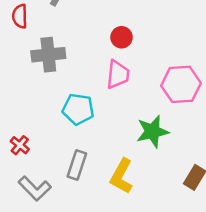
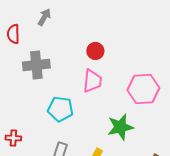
red cross: (20, 145) -> (13, 138), turned -35

